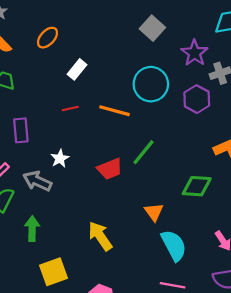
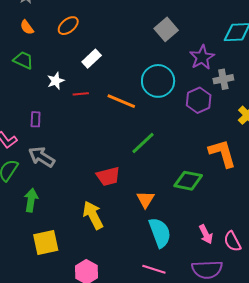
purple rectangle: (21, 130) -> (36, 119), moved, size x0.7
white star: (60, 158) -> (56, 81), moved
red trapezoid: (110, 169) -> (108, 176), moved

